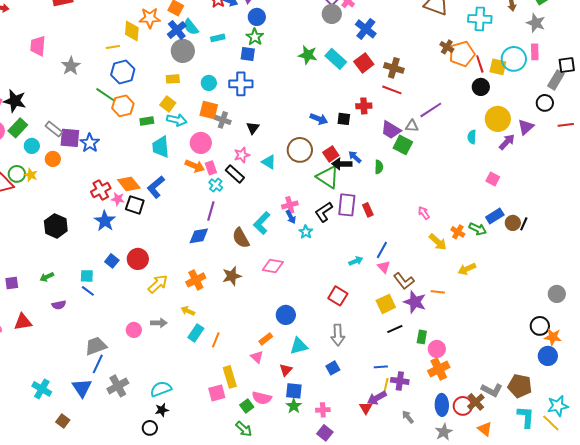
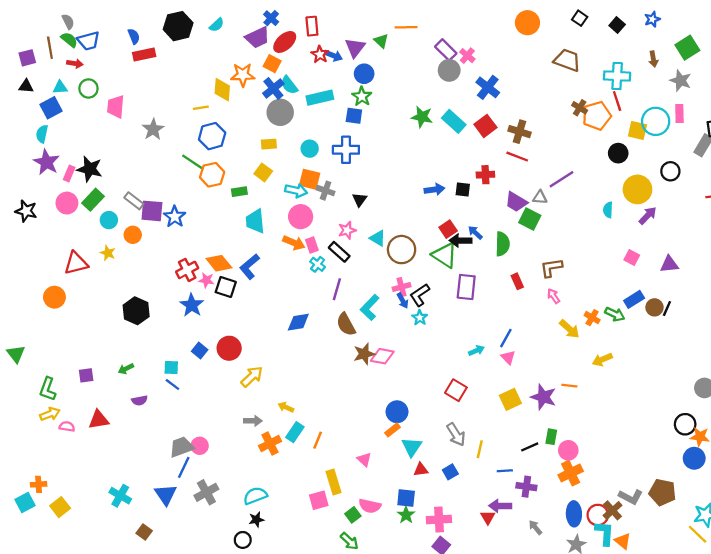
cyan rectangle: (218, 38) -> (320, 98), size x1.6
red line: (480, 64) -> (617, 101), moved
black circle: (545, 103) -> (670, 171), moved
blue arrow: (319, 119) -> (434, 189), turned -30
cyan arrow: (177, 120) -> (296, 191), moved
purple triangle: (526, 127) -> (669, 264), moved, turned 36
brown circle: (300, 150) -> (402, 250), moved
green semicircle: (379, 167) -> (502, 244), size x1.5
green circle: (17, 174) -> (88, 88), moved
red rectangle: (368, 210) -> (517, 281), moved
purple line: (211, 211) -> (337, 289), moved
black L-shape: (324, 212) -> (420, 295), moved
brown star: (232, 276) -> (364, 354), moved
orange cross: (196, 280) -> (270, 444), moved
brown L-shape: (404, 281) -> (551, 268), moved, turned 120
black line: (395, 329) -> (530, 447), moved
pink circle: (134, 330) -> (200, 446), moved
gray arrow: (338, 335) -> (456, 434), turned -30
orange rectangle: (266, 339) -> (392, 430), moved
cyan triangle: (299, 346) -> (412, 447), turned -42
red triangle: (286, 370) -> (421, 470), moved, turned 40
yellow line: (386, 386) -> (480, 449), moved
purple arrow: (377, 398) -> (500, 506), turned 30
pink cross: (323, 410) -> (439, 520), size x1.5
cyan L-shape: (526, 417) -> (605, 533), moved

